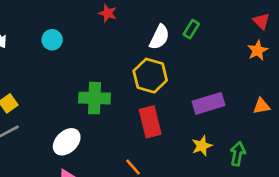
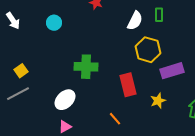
green rectangle: (191, 29) -> (159, 15), turned -32
yellow hexagon: (150, 76) -> (148, 50), moved
yellow star: (202, 146) -> (158, 101), moved

